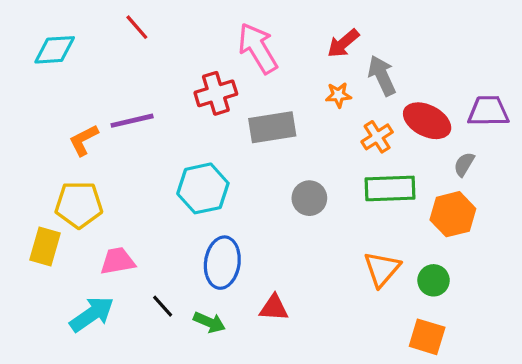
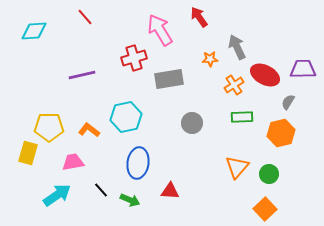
red arrow: (343, 43) -> (199, 17), moved, turned 95
orange L-shape: (84, 140) -> (89, 130), moved, turned 65
green rectangle: (390, 188) -> (242, 117), size x0.7
orange square: (427, 337) -> (265, 209), turned 30

